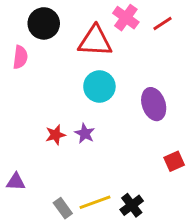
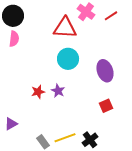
black circle: (44, 23) -> (13, 16), moved
red square: (174, 161) -> (106, 106), moved
purple triangle: (16, 182) -> (11, 124), turned -32

